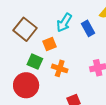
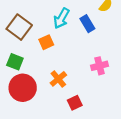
green square: (35, 62) -> (15, 62), moved
orange cross: (60, 68) -> (58, 79), moved, turned 35

